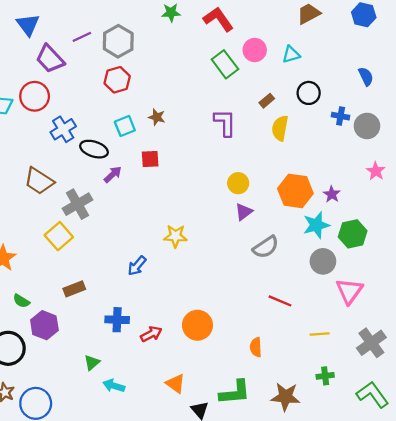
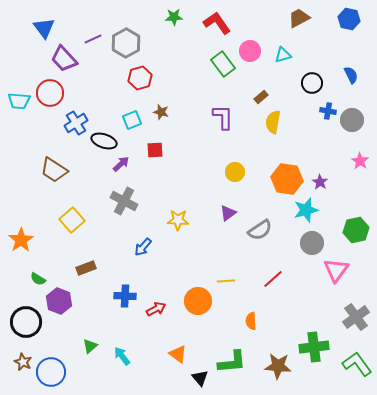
red hexagon: (117, 80) -> (140, 78), moved
black circle: (309, 93) -> (312, 83), moved
gray cross: (77, 204) -> (124, 201), moved, turned -32
purple triangle: (244, 212) -> (228, 213), moved
green hexagon: (353, 234) -> (356, 230), moved
red line: (280, 301) -> (273, 279), turned -65
yellow line: (320, 334) -> (226, 281), moved
green triangle: (92, 363) -> (90, 346), moved
green cross: (325, 376) -> (314, 347), size x1.8
cyan arrow: (114, 386) -> (122, 356), turned 36

